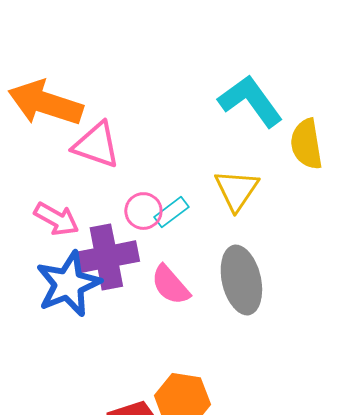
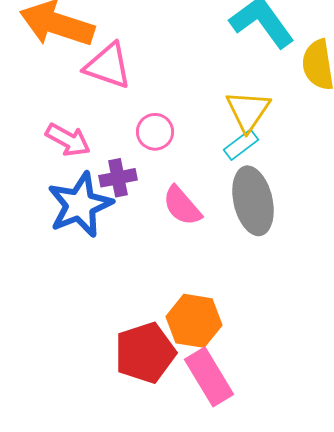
cyan rectangle: (171, 212) -> (241, 145), moved
purple cross: (106, 257) -> (118, 178), size x0.6

